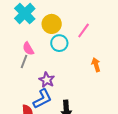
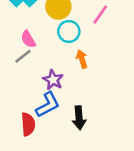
gray line: (24, 62) -> (23, 56), turned 32
orange arrow: (96, 65) -> (82, 59), moved

